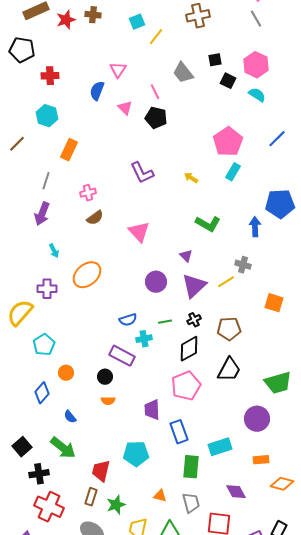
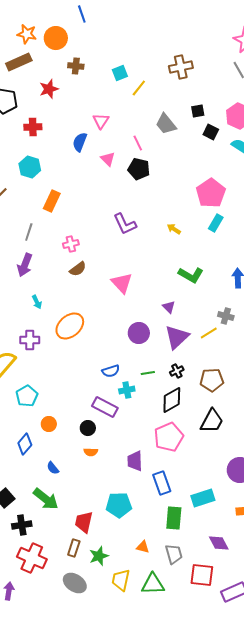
red star: (66, 20) -> (49, 89), moved

